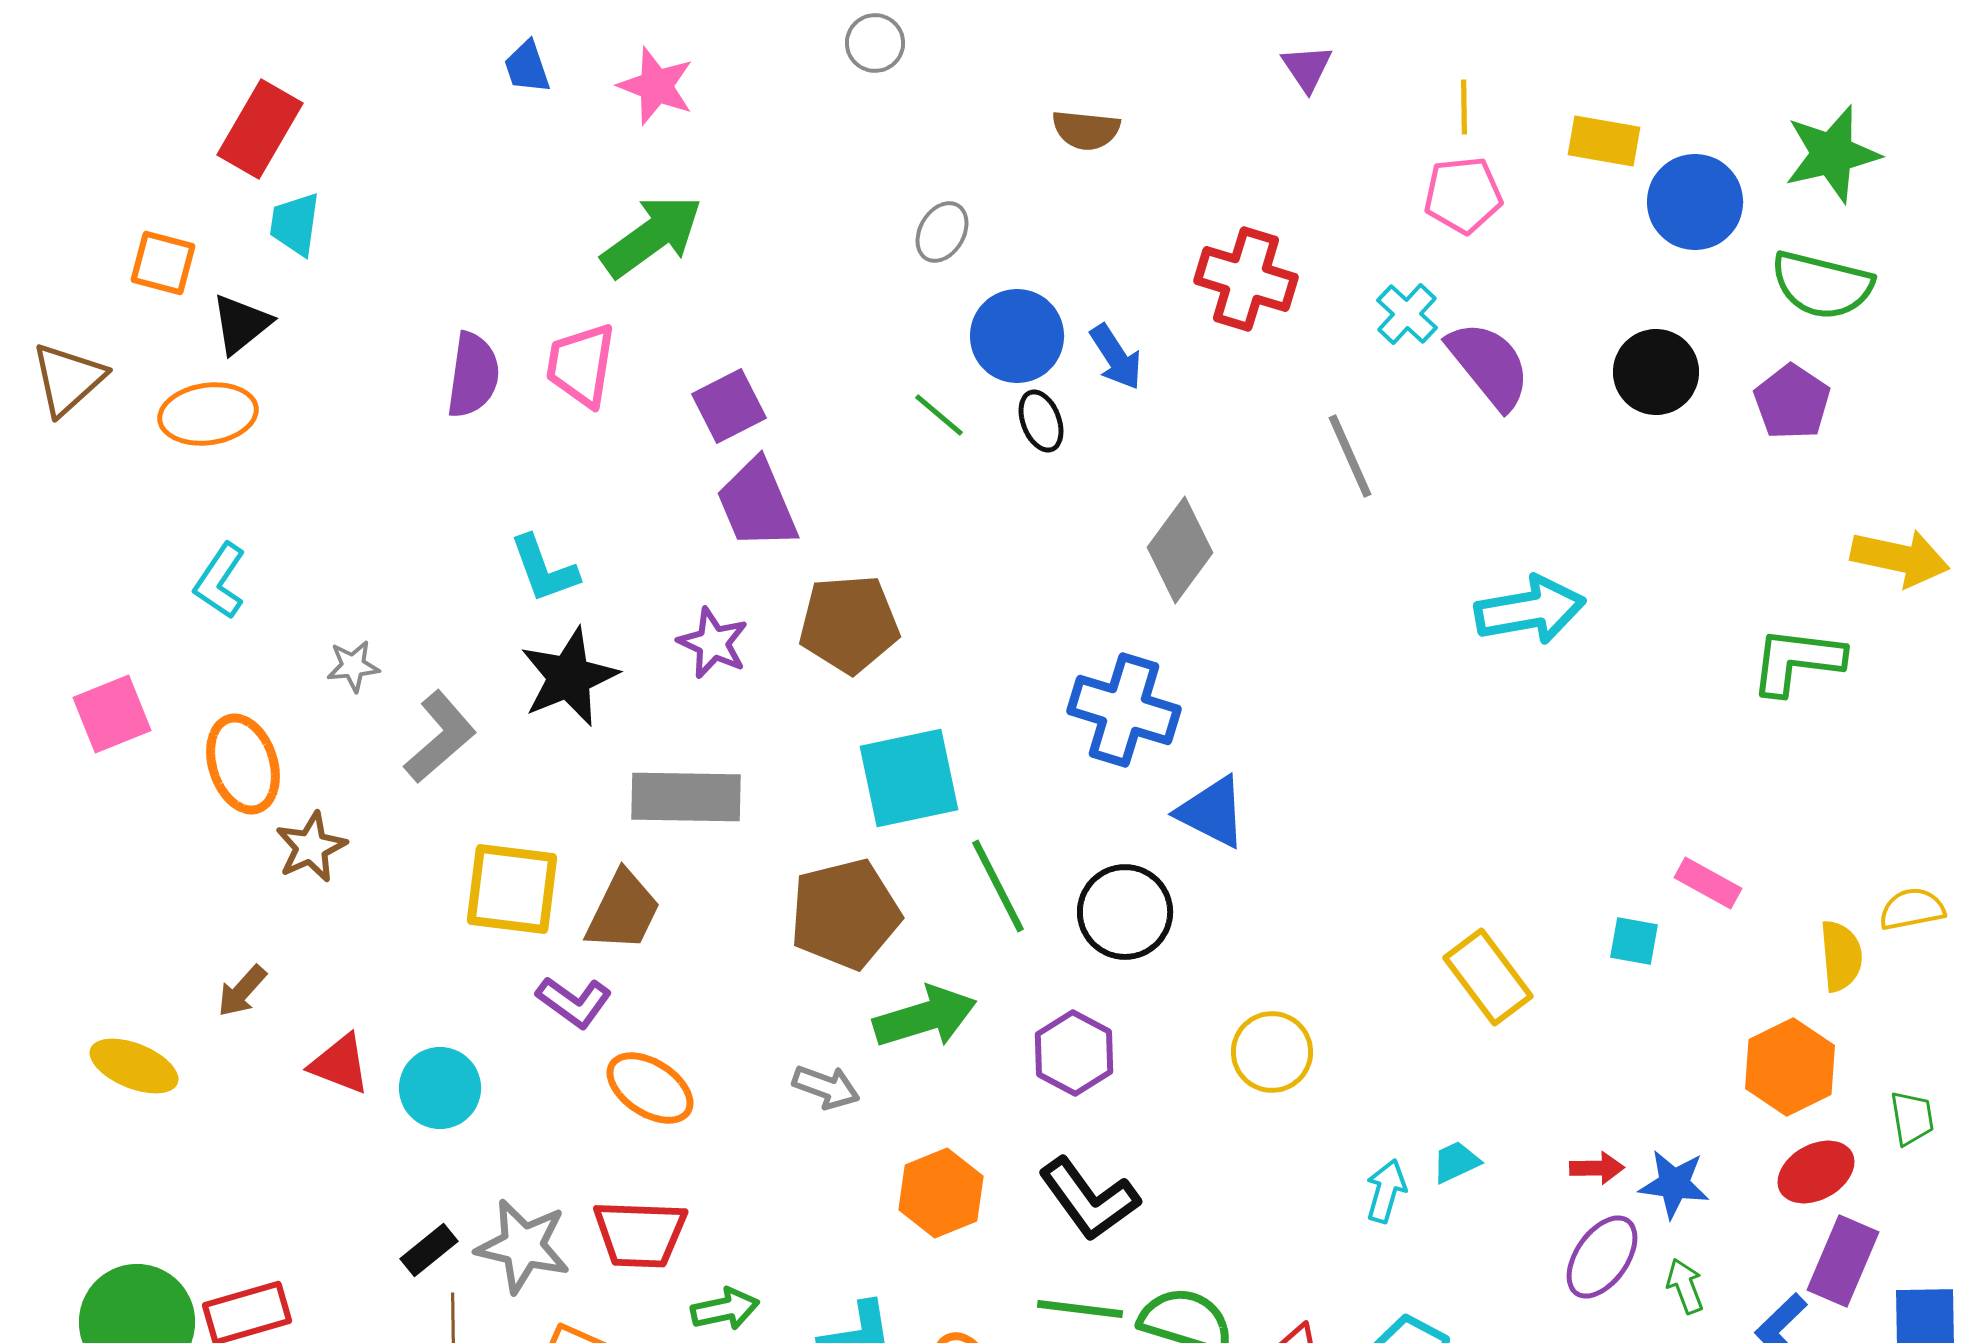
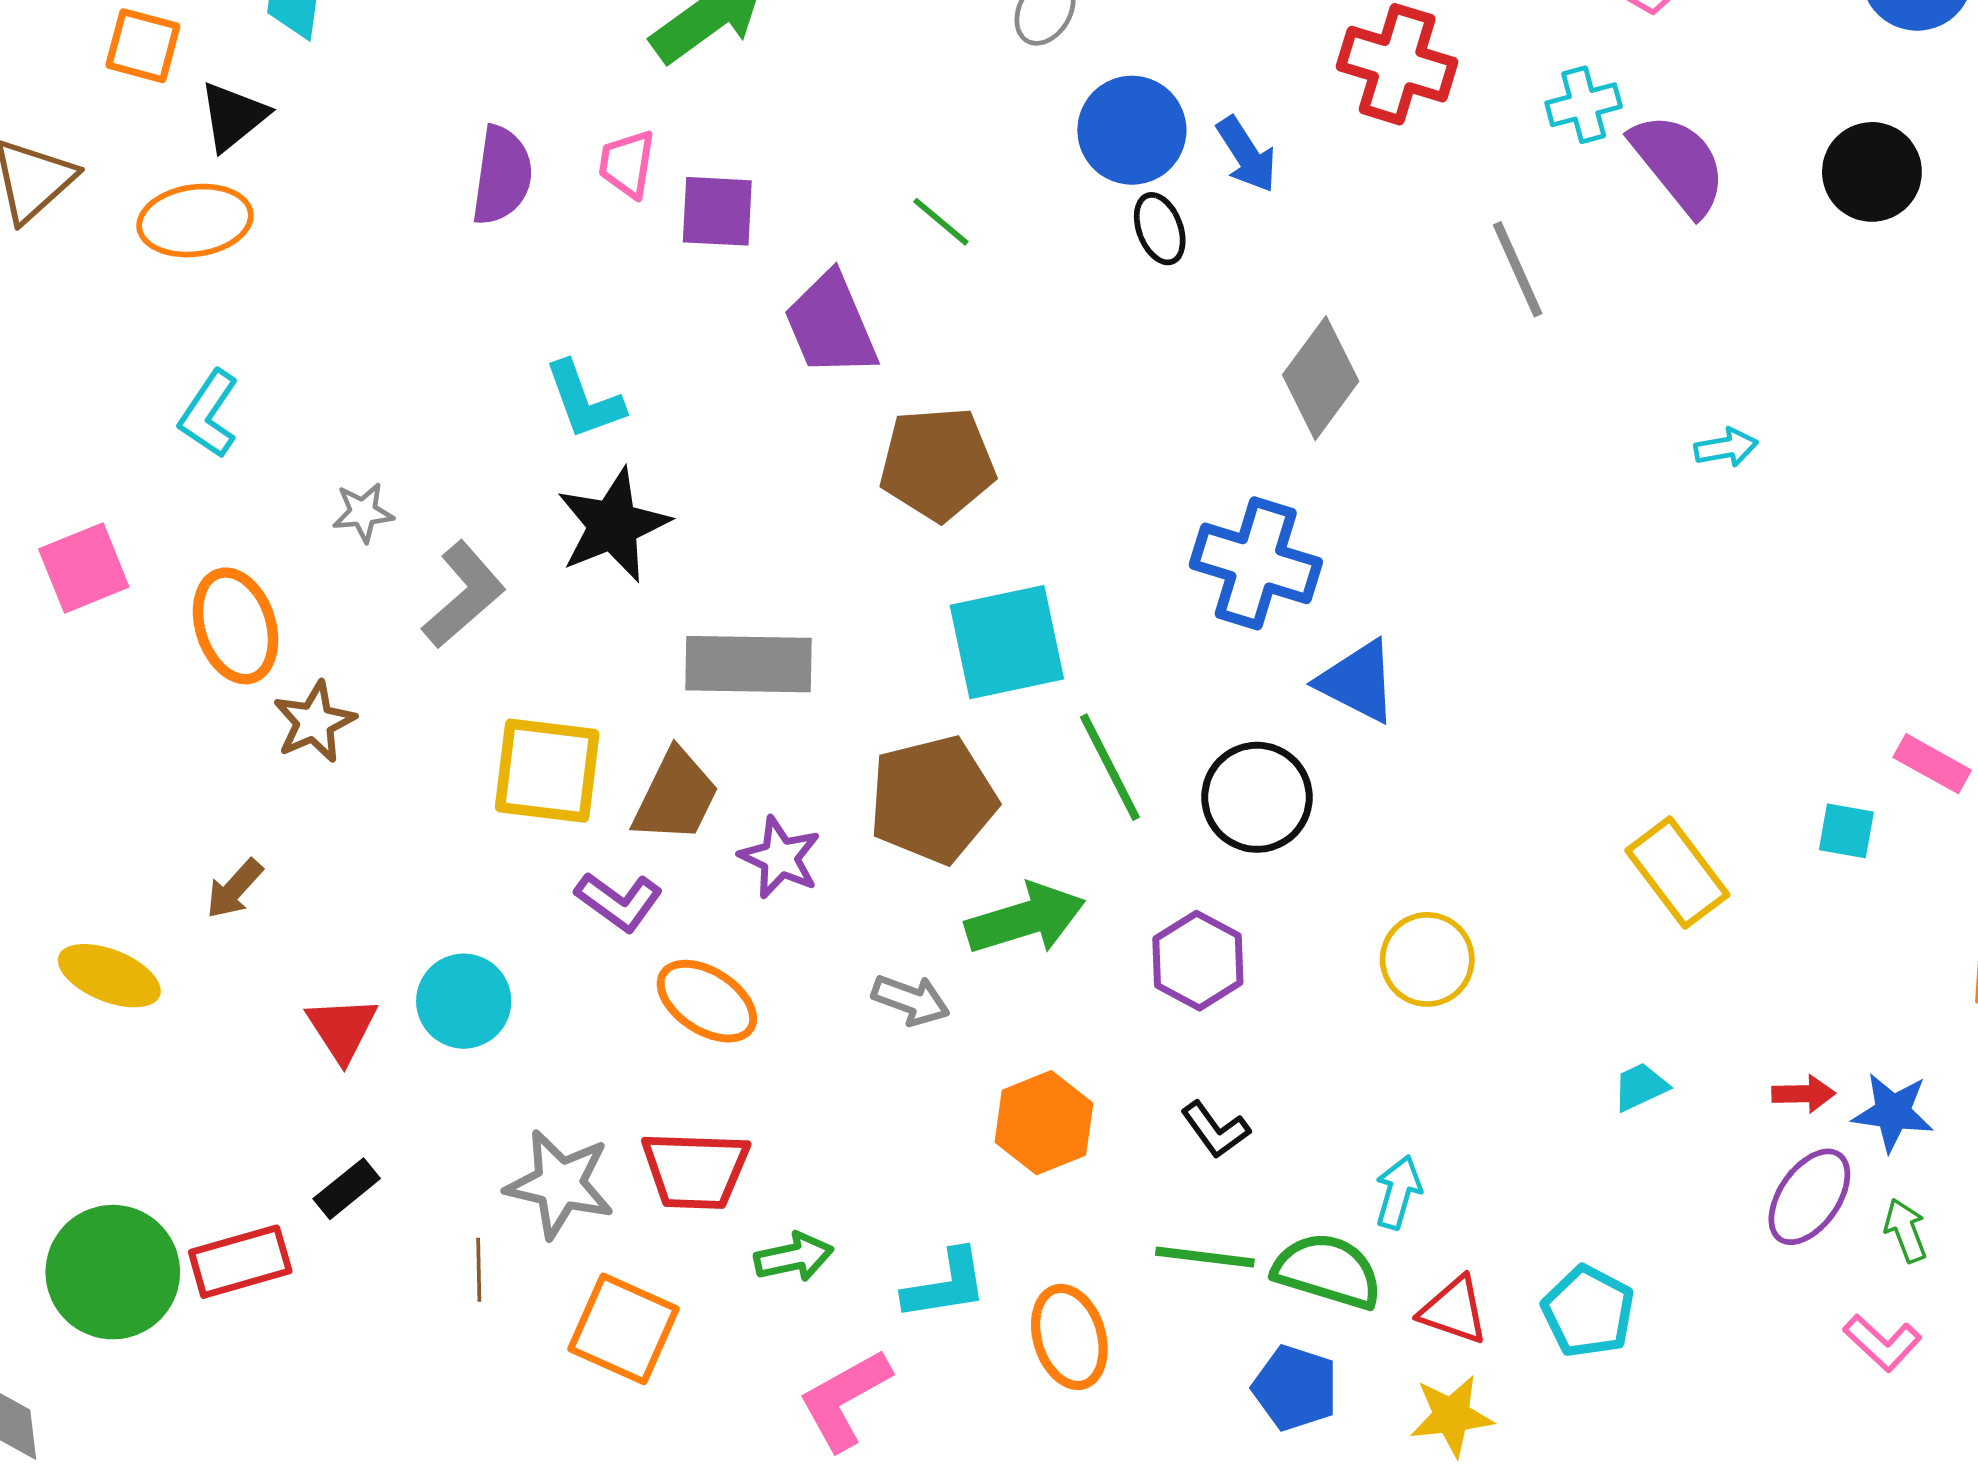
cyan cross: (1407, 314) -> (1584, 105), turned 32
pink trapezoid: (581, 365) -> (627, 164), size x0.7
purple square: (729, 406) -> (717, 211), moved, turned 30
green line: (939, 415) -> (941, 222), moved
cyan arrow: (1530, 610) -> (1726, 448), size x0.5
purple star: (713, 643) -> (780, 858), moved
red triangle: (340, 1064) -> (342, 1029), moved, turned 36
cyan arrow: (1386, 1191) -> (1398, 1192), moved
black L-shape: (1089, 1199) -> (1215, 1130), size x0.6
black rectangle: (429, 1250) -> (347, 1189), moved

